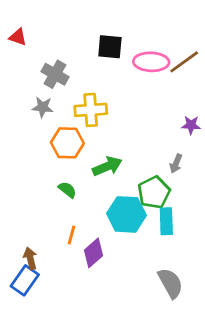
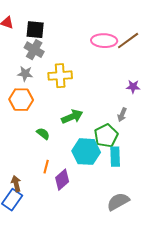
black square: (110, 47) -> (35, 30), moved
orange hexagon: (67, 143) -> (21, 100), moved
gray semicircle: (170, 283) -> (118, 202), turned -90

